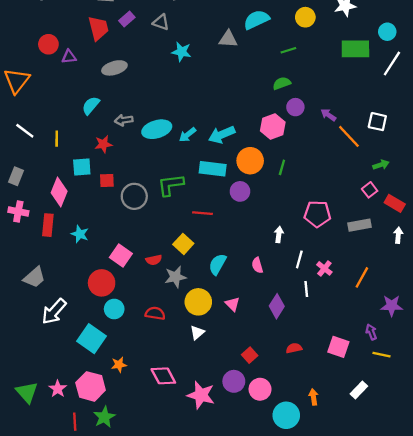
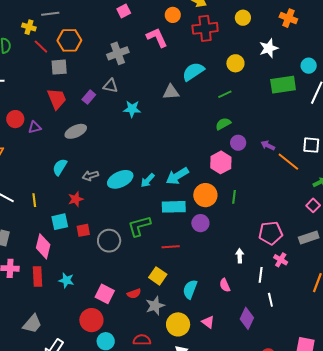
purple rectangle: (127, 19) -> (89, 97), moved
pink cross: (324, 268) -> (281, 260), moved

